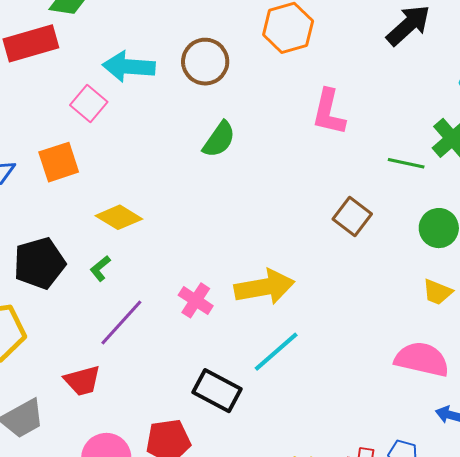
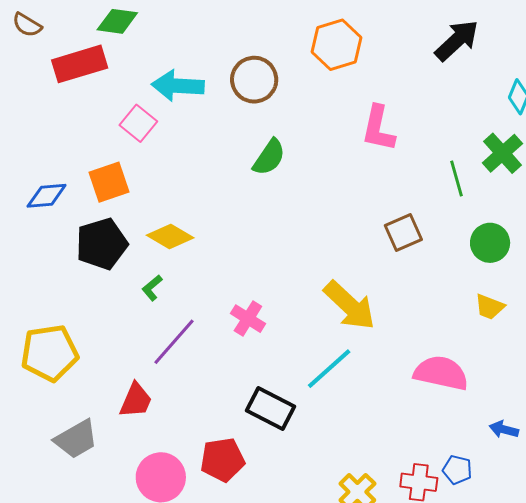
green line: (406, 163) -> (456, 178), turned 63
brown square: (352, 216) -> (403, 232), turned 30
black pentagon: (39, 263) -> (102, 244), moved
yellow arrow: (264, 287) -> (350, 305), moved, turned 54
pink semicircle: (422, 359) -> (441, 373), moved
red trapezoid: (82, 381) -> (136, 400), turned -51

